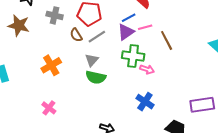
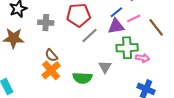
purple triangle: (126, 32) -> (116, 26), turned 36
brown semicircle: (76, 35) -> (51, 55), moved
gray triangle: (92, 60) -> (105, 67), moved
green semicircle: (96, 77) -> (82, 78), moved

